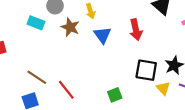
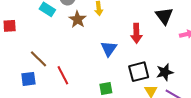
blue triangle: (103, 35) -> (109, 49), moved
black square: (146, 70) -> (139, 72), turned -35

